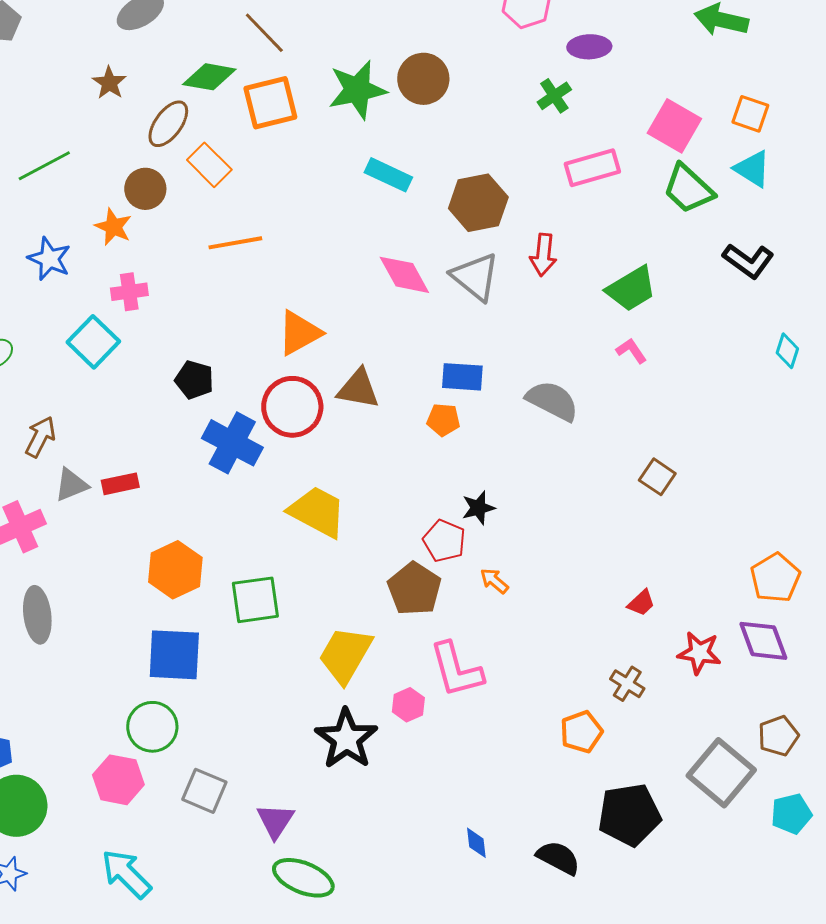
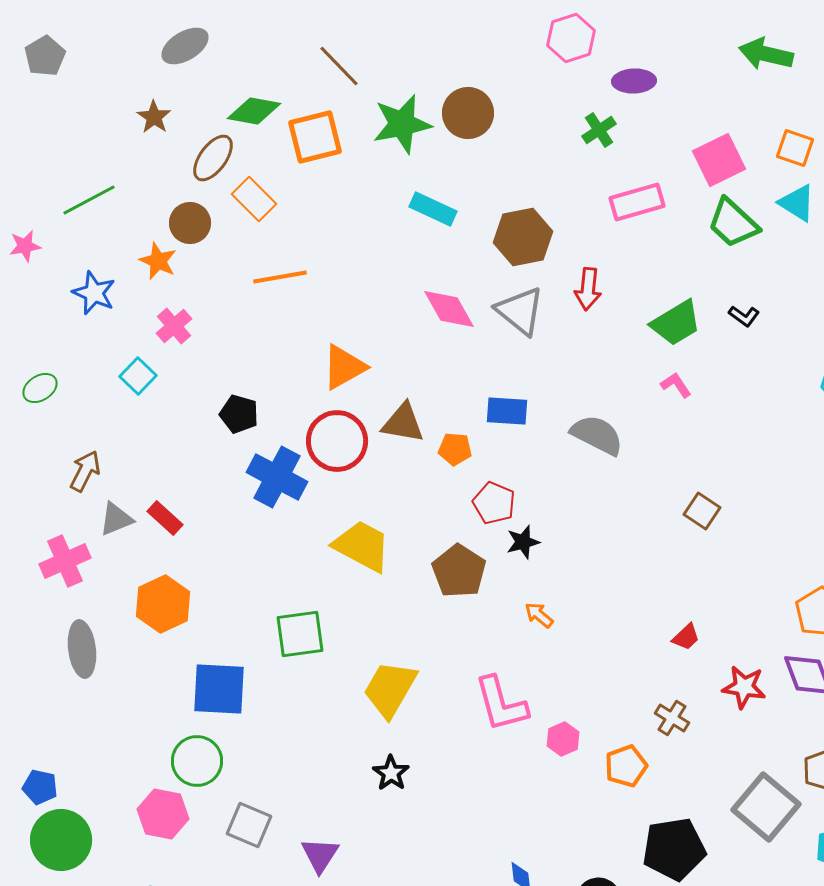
brown line: (264, 33) -> (339, 66), moved
pink square: (674, 126) -> (719, 160), turned 34
black L-shape: (748, 261) -> (744, 316), moved, size x0.6
pink cross: (129, 292) -> (174, 326), turned -33
cyan square: (93, 342) -> (138, 376), size x0.7
orange pentagon: (443, 420) -> (455, 449), moved
red rectangle: (120, 484) -> (165, 518), turned 54
red pentagon: (444, 541) -> (494, 503), moved
orange hexagon: (175, 570) -> (163, 604), moved
brown pentagon: (414, 589) -> (459, 571), moved
pink hexagon: (408, 705) -> (563, 739), moved
black star: (346, 739) -> (391, 773), size x0.6

